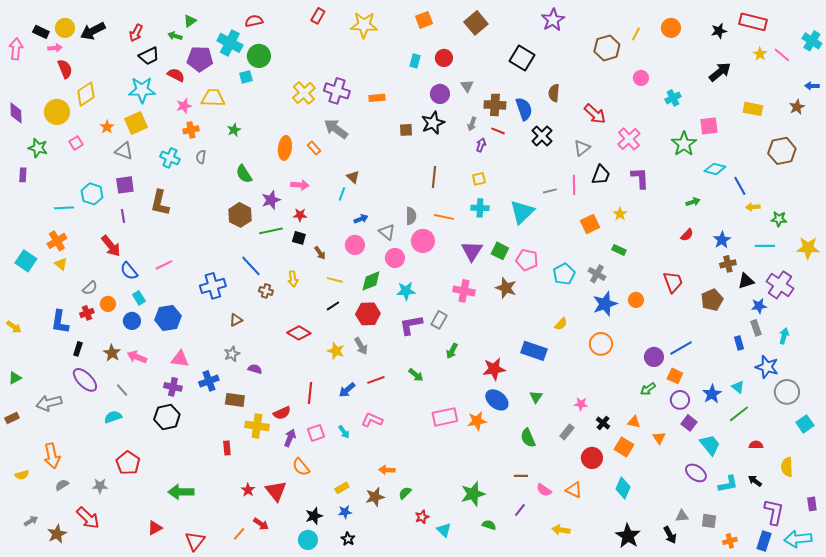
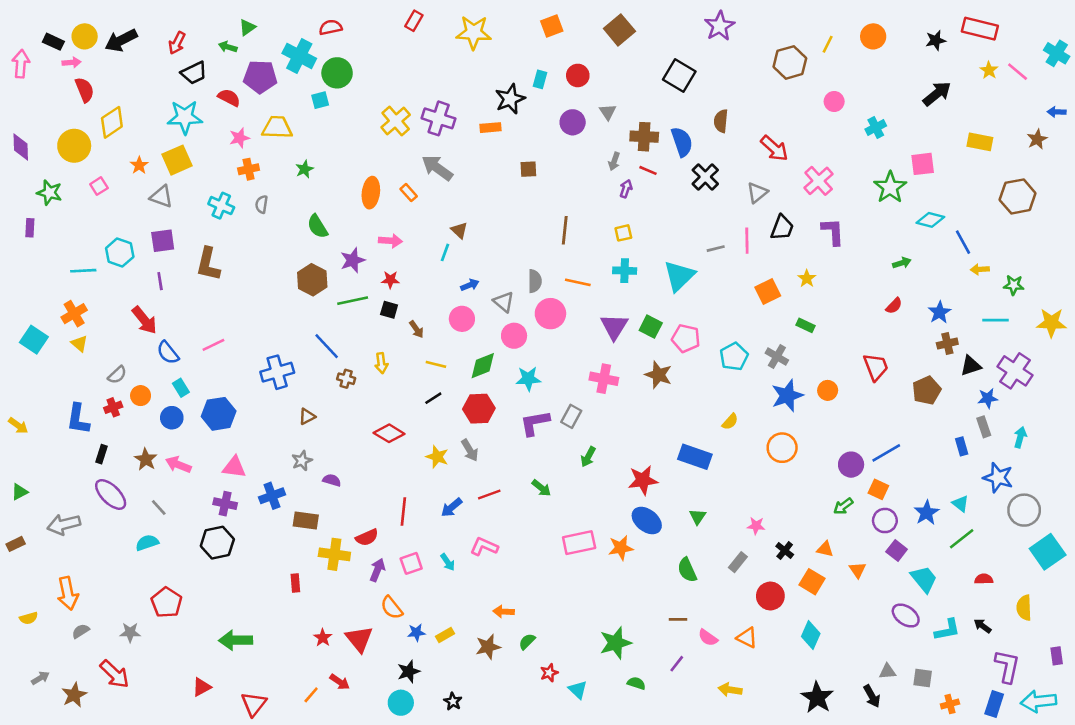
black star: (433, 123) -> (510, 99), moved
cyan square: (805, 424) -> (1048, 552), size x1.5
blue star: (345, 512) -> (416, 632), moved

